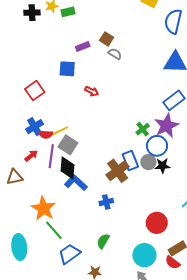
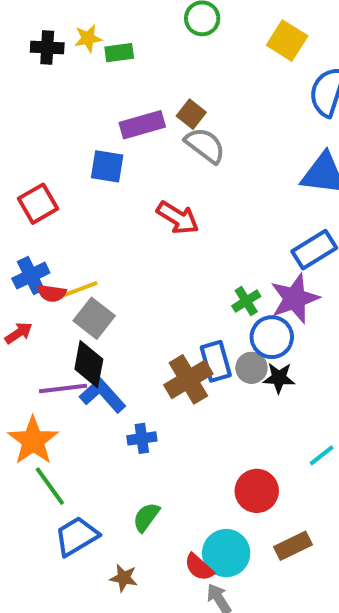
purple rectangle: (83, 46) -> (142, 125), size x1.5
gray semicircle: (115, 54) -> (205, 145), size x1.5
red arrow: (92, 91) -> (178, 218), moved, size x1.5
purple line: (51, 156) -> (63, 389), moved, turned 70
blue cross: (106, 202) -> (142, 438), moved
red semicircle: (173, 263) -> (199, 567), moved

